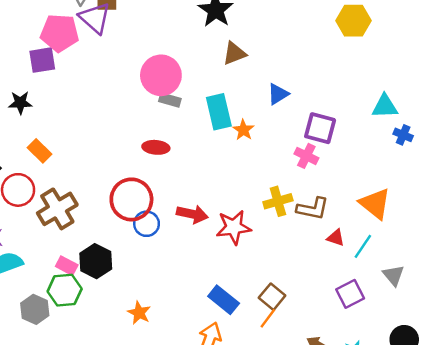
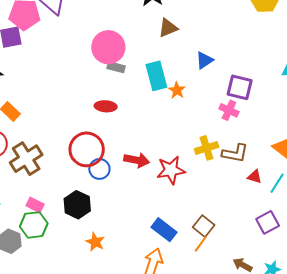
black hexagon: (96, 261) -> (77, 205), moved

